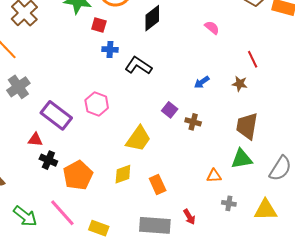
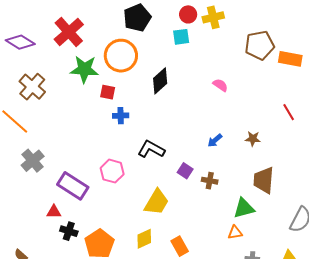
red line: (253, 59) -> (289, 112), moved
black L-shape: (138, 66) -> (151, 149), moved
green triangle: (242, 159) -> (244, 208), moved

